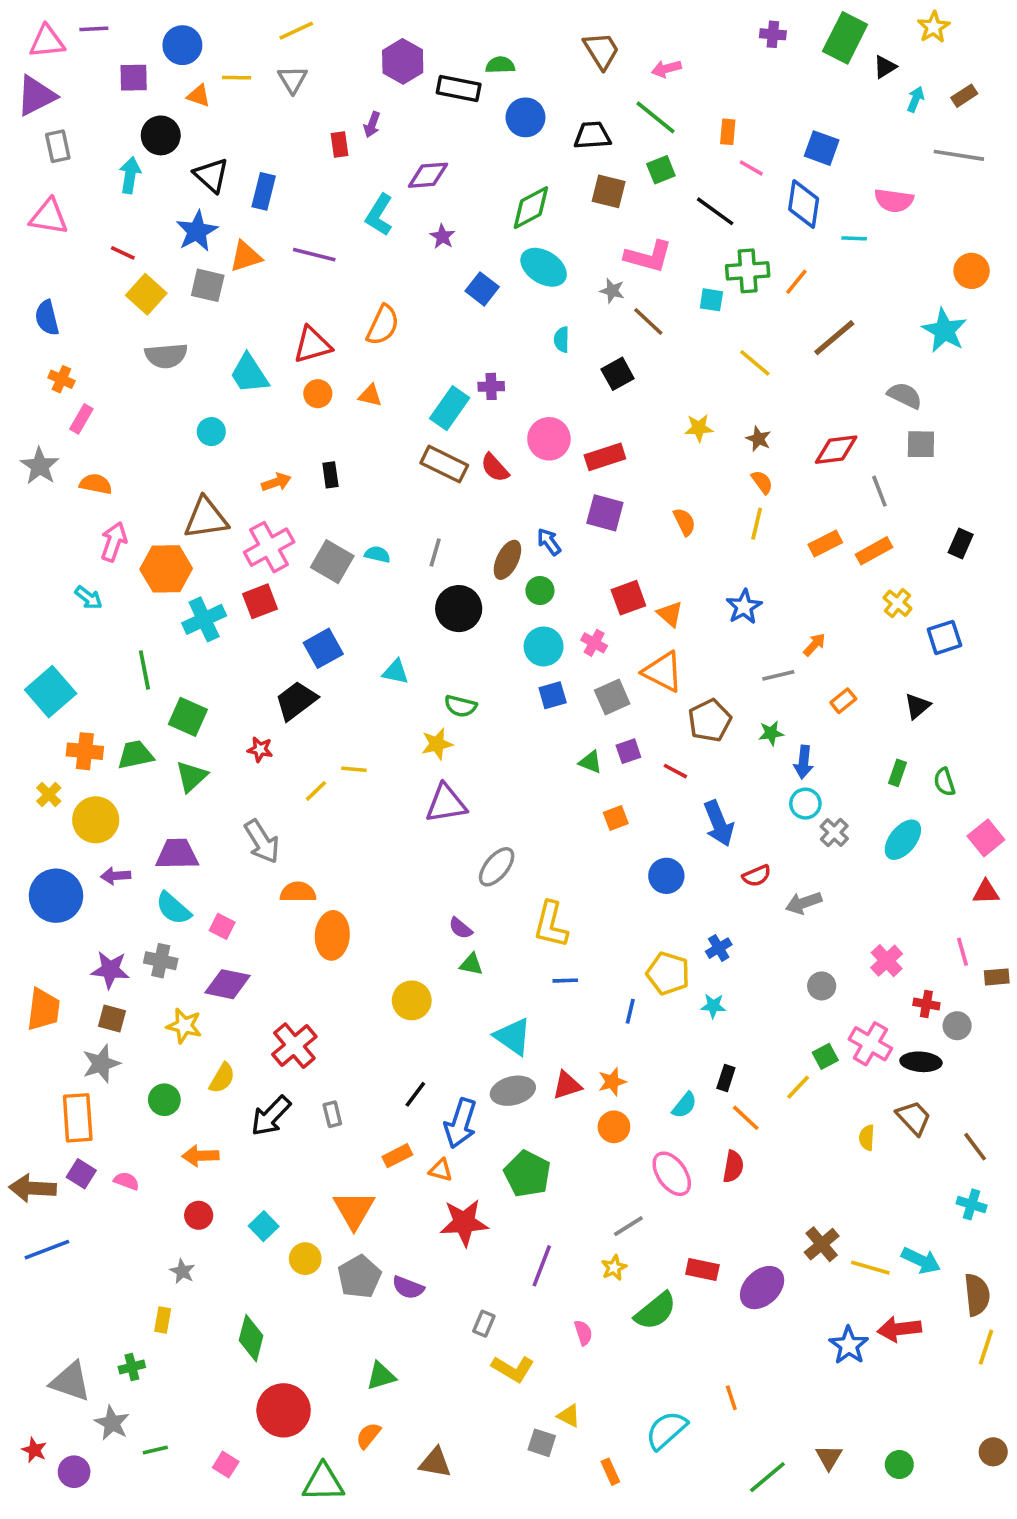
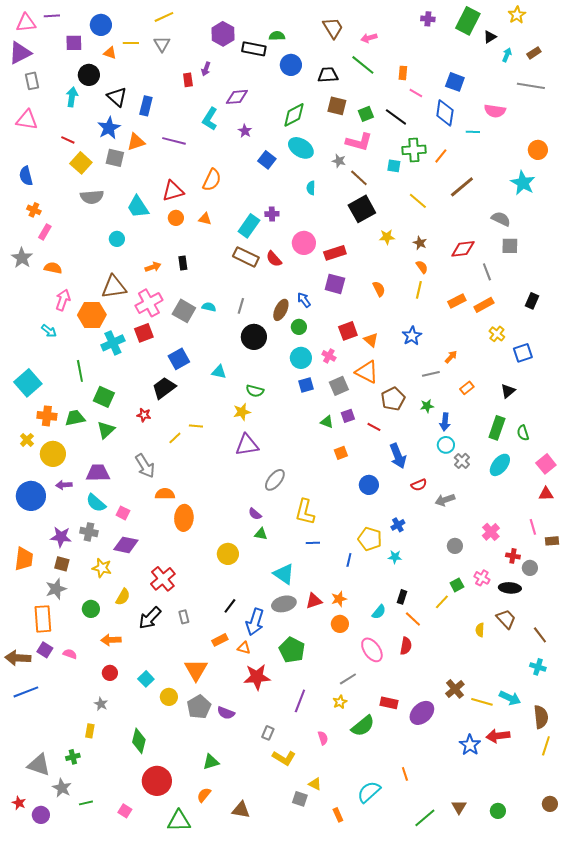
green square: (661, 170) -> (366, 114), moved
black square: (618, 374) -> (362, 209), moved, size x1.5
green rectangle: (897, 773) -> (497, 428), size x1.6
pink cross: (870, 1044) -> (482, 578), size x0.7

